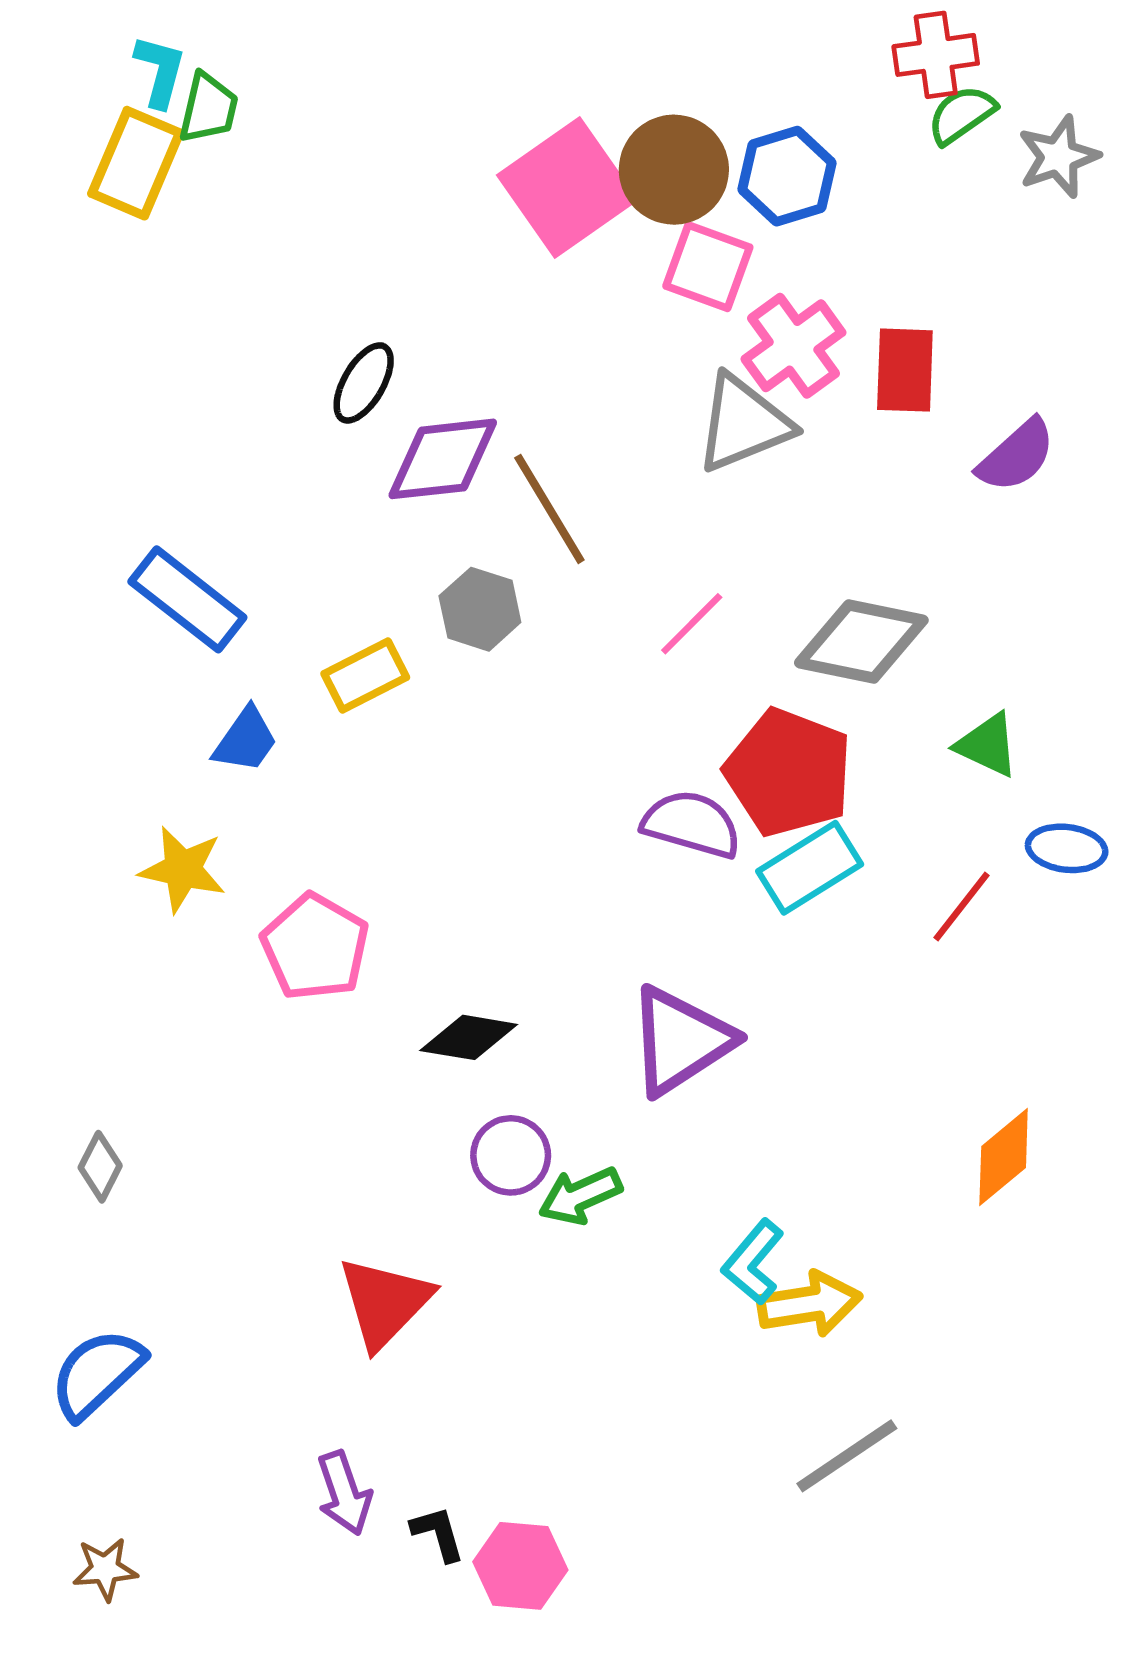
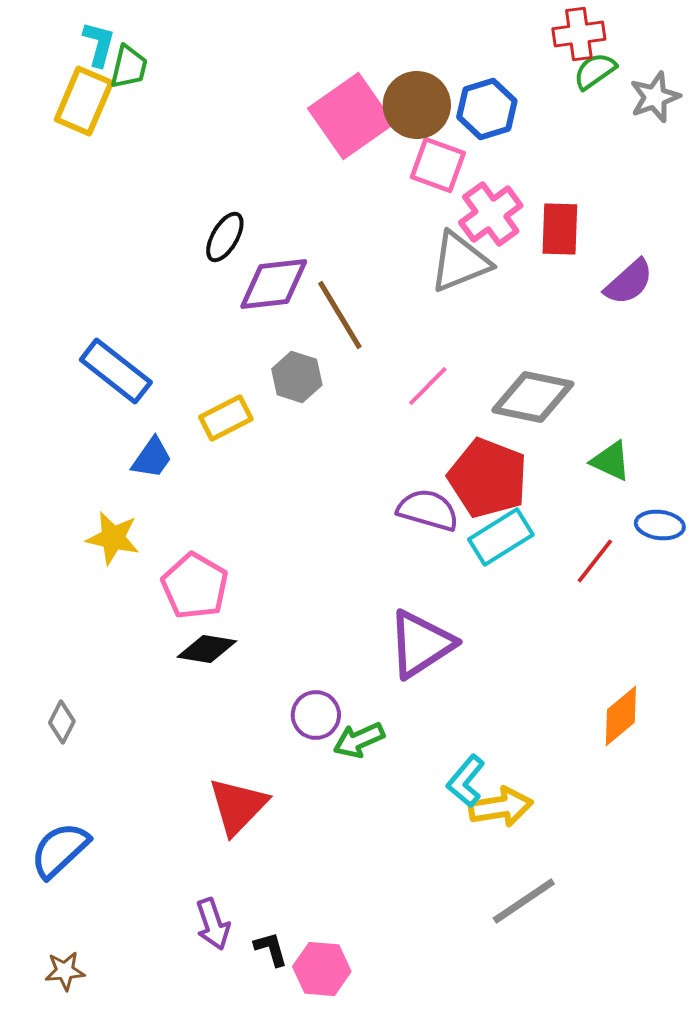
black diamond: (469, 1037) -> (207, 649), moved

